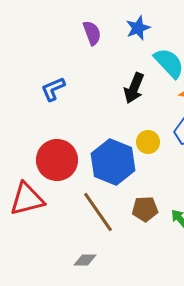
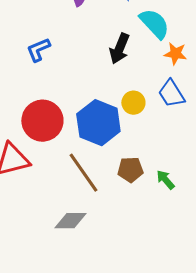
gray diamond: (85, 260) -> (70, 221), size x1.4

